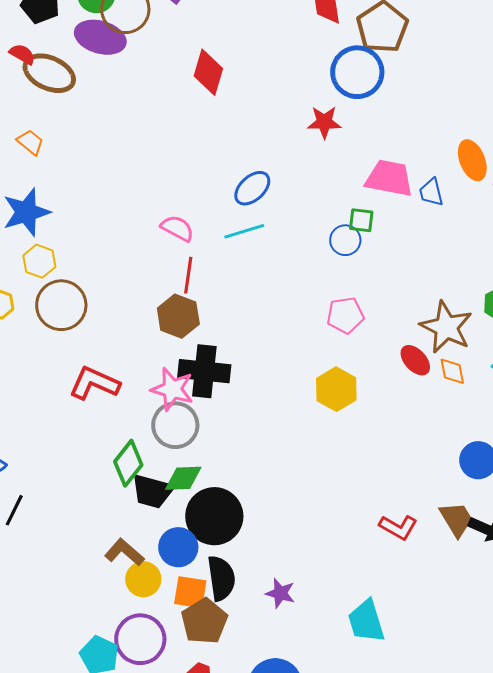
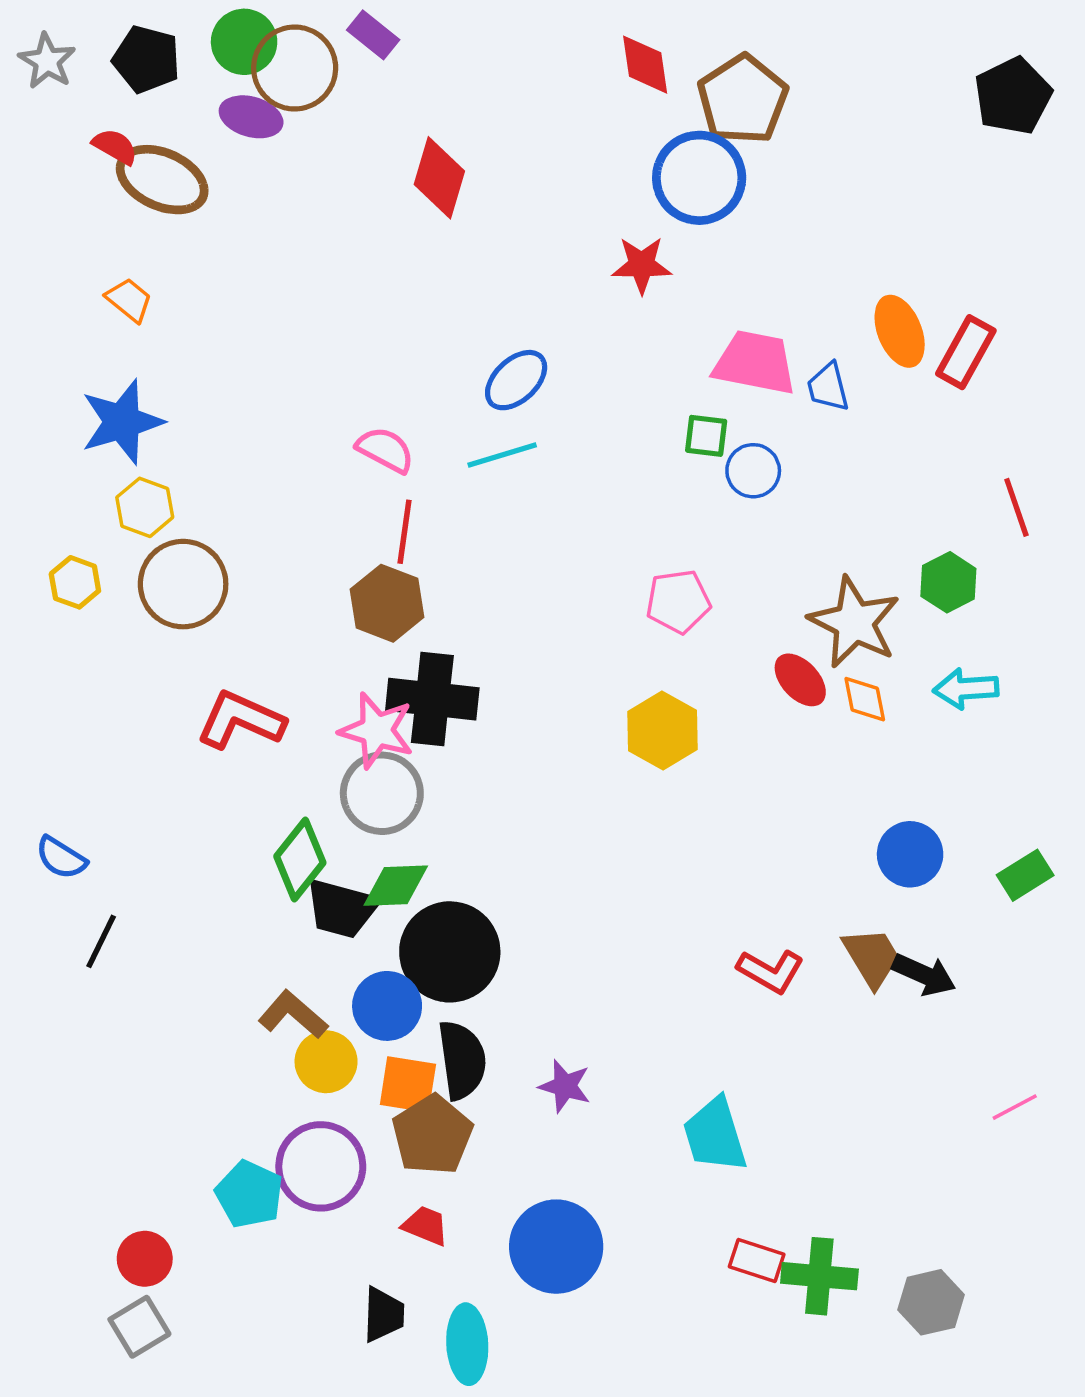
purple ellipse: (100, 37) -> (251, 117), size x0.7
blue circle: (345, 240) -> (753, 471), moved

